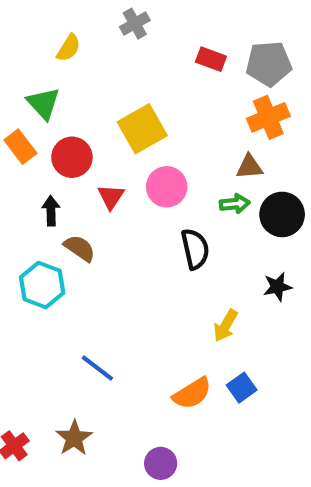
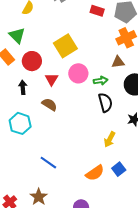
green arrow: (235, 204) -> (101, 81), moved
brown semicircle: (80, 248) -> (49, 104), moved
black semicircle: (195, 249) -> (105, 102), moved

